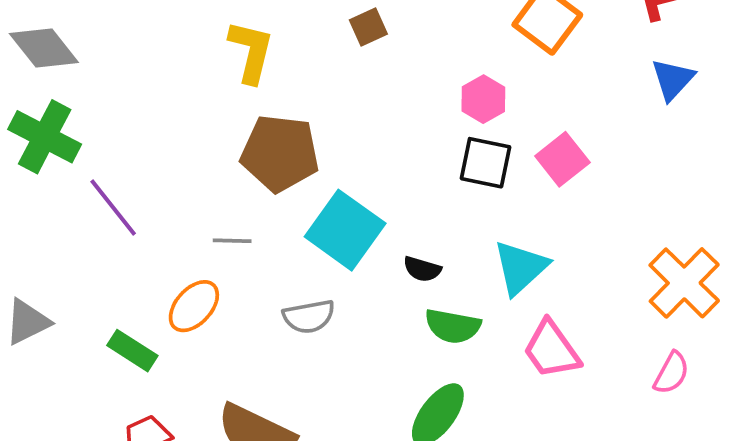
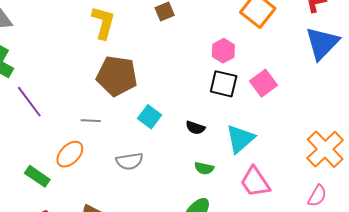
blue triangle: (673, 79) -> (322, 43), size x1.5
cyan square: (345, 230) -> (150, 117), size x0.6
black semicircle: (422, 269) -> (195, 128), moved
green semicircle: (453, 326) -> (204, 168), size x0.7

